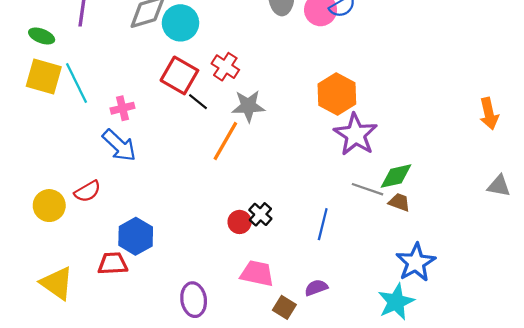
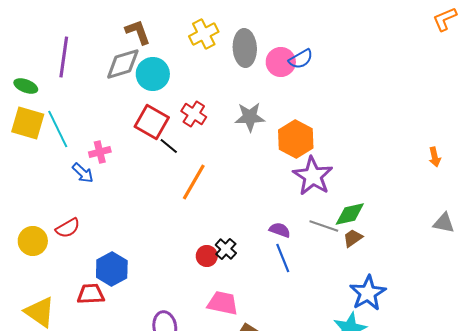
gray star: (248, 106) -> (250, 117), moved
orange arrow: (489, 114) -> (435, 157), size x0.7
blue arrow: (119, 145) -> (83, 173), moved, size x0.7
brown trapezoid: (399, 202) -> (353, 238), turned -55
blue line: (323, 224) -> (283, 258), turned -36
purple semicircle: (316, 288) -> (280, 230), moved, turned 40

